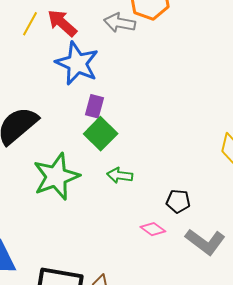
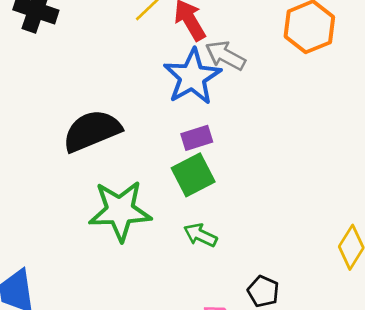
gray arrow: (120, 23) -> (225, 56), moved
purple rectangle: (94, 106) -> (197, 138), turned 40

